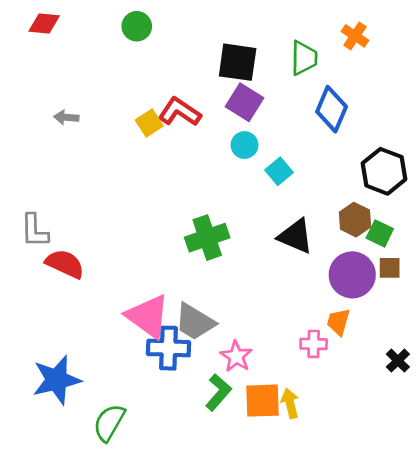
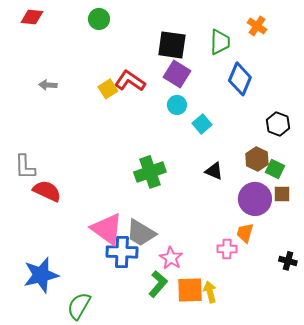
black hexagon: (384, 171) -> (278, 124), size x0.7
black triangle: (296, 236) -> (214, 171), size x0.7
black cross: (398, 361) -> (288, 261), turned -30

